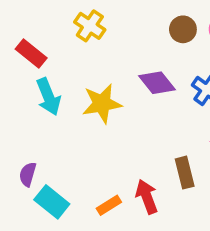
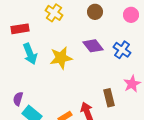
brown circle: (183, 29) -> (95, 12), moved
red rectangle: (31, 53) -> (20, 29), turned -48

